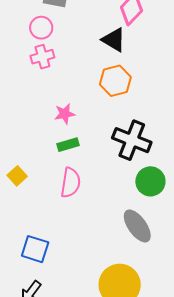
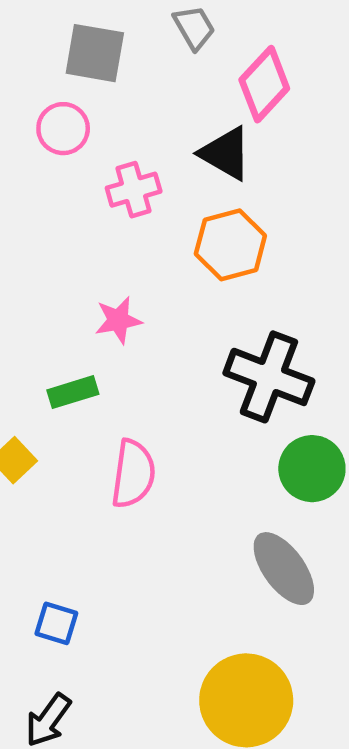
pink cross: (42, 57) -> (134, 190), moved
green rectangle: (68, 145) -> (73, 392), moved
blue square: (35, 249) -> (56, 623), size x0.7

